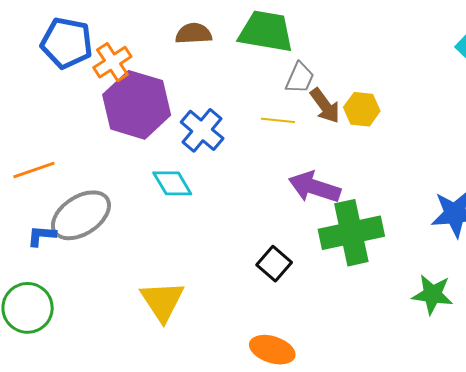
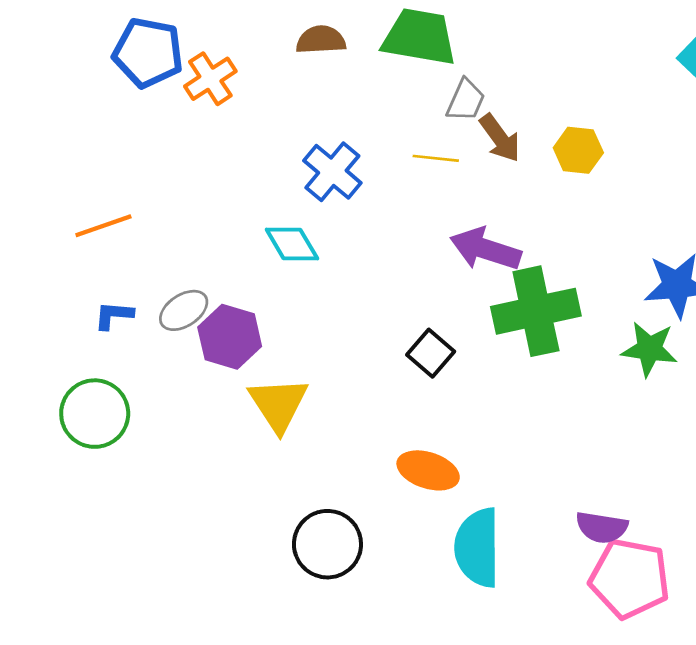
purple hexagon: (137, 105) -> (230, 337), moved, size x0.7
yellow hexagon: (362, 109) -> (578, 150), moved
gray ellipse: (81, 215) -> (184, 310), moved, size x0.6
green star: (432, 294) -> (649, 349), moved

